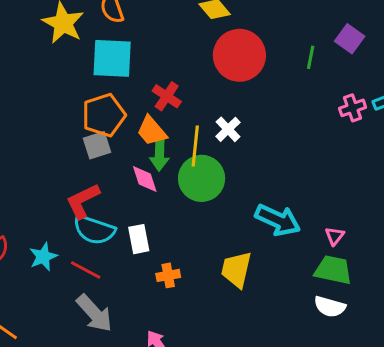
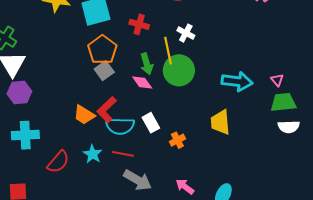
orange trapezoid: (152, 131) -> (84, 115), moved

